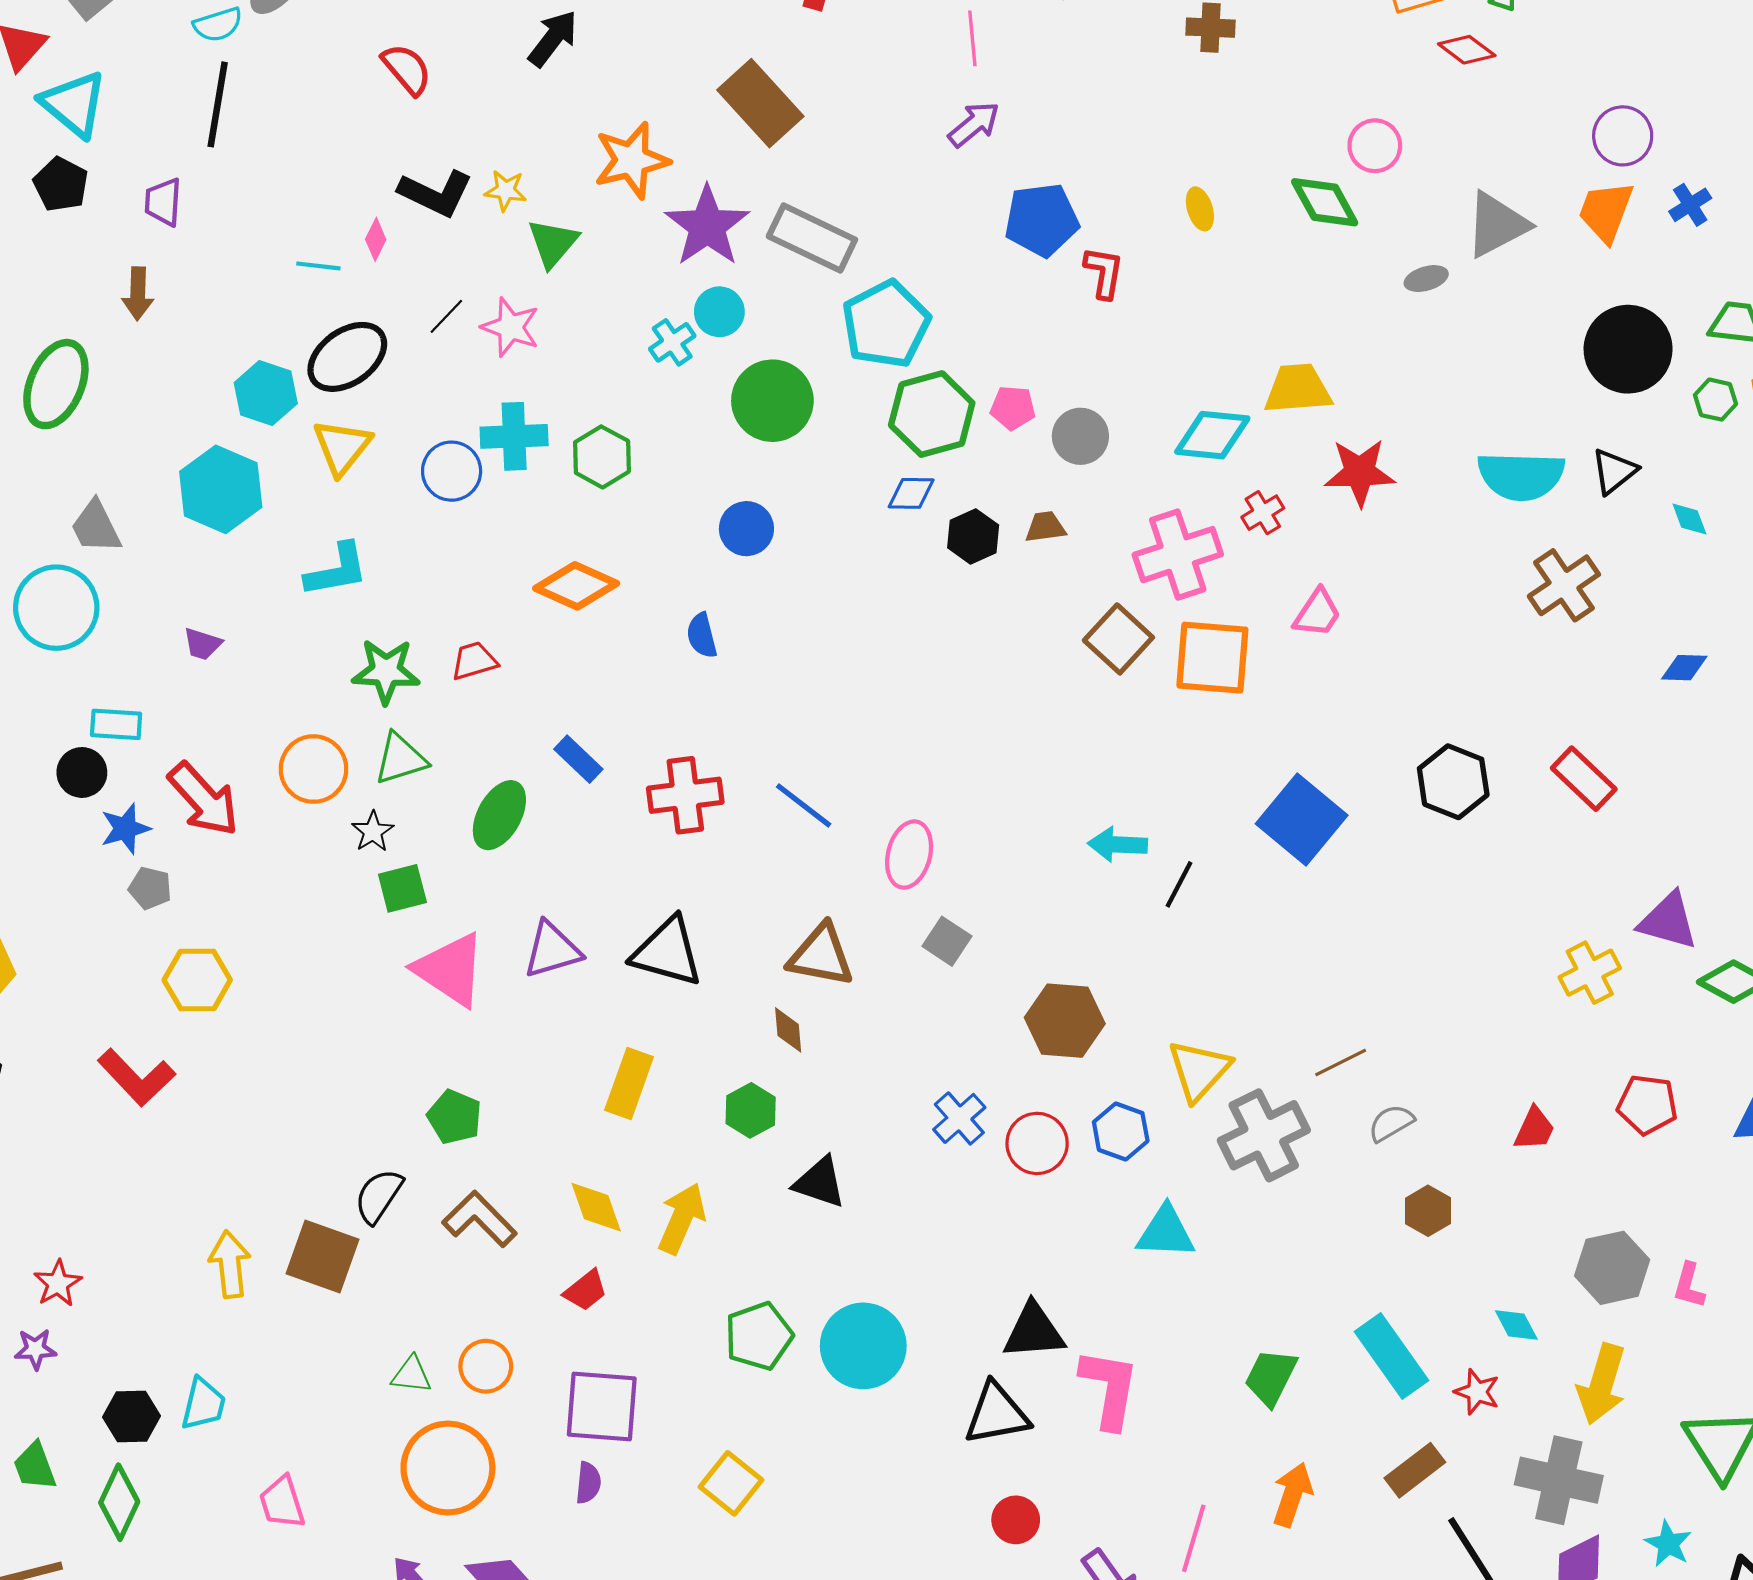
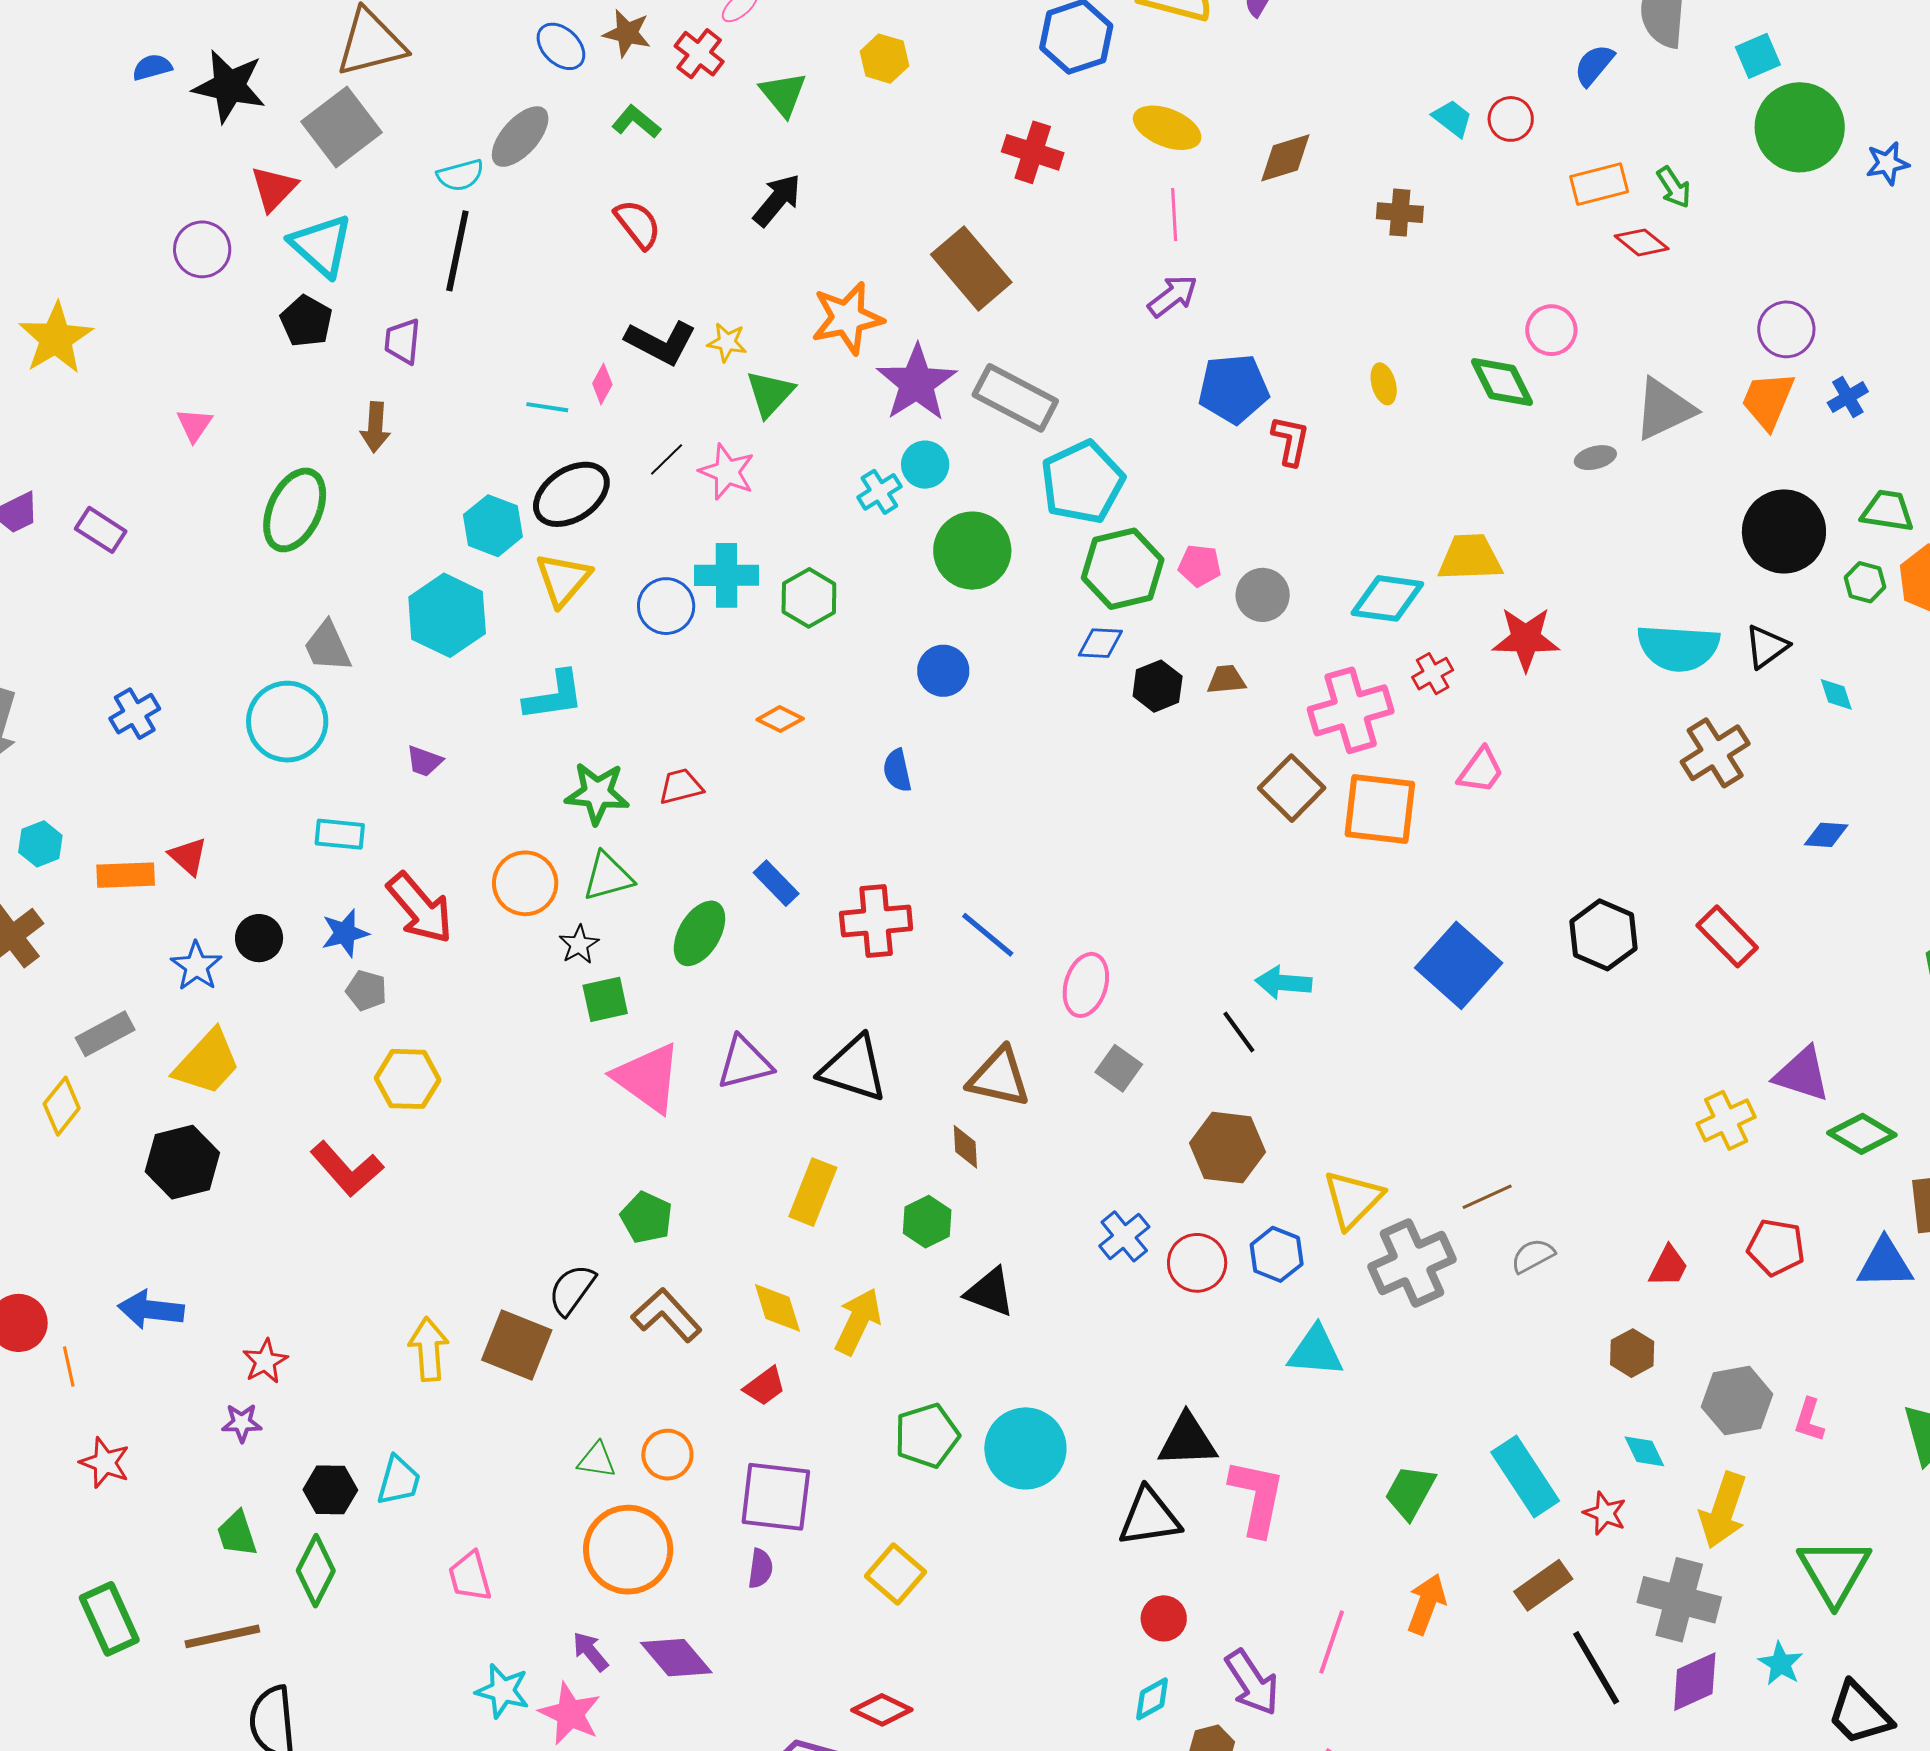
orange diamond: (576, 586) -> (780, 719), size x0.6
black circle: (82, 772) -> (259, 938), moved
black line: (1179, 884) -> (1239, 1032), moved, turned -66
brown hexagon: (1428, 1211) -> (1632, 1353), moved

